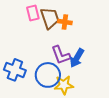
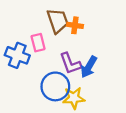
pink rectangle: (33, 13) -> (38, 43), moved
blue cross: (15, 70) -> (17, 55), moved

